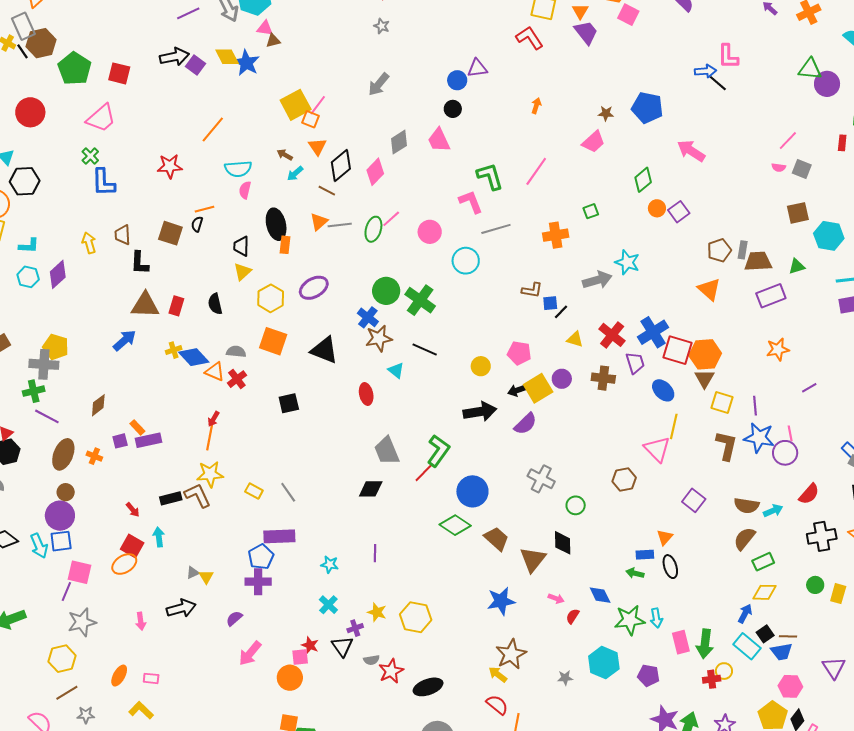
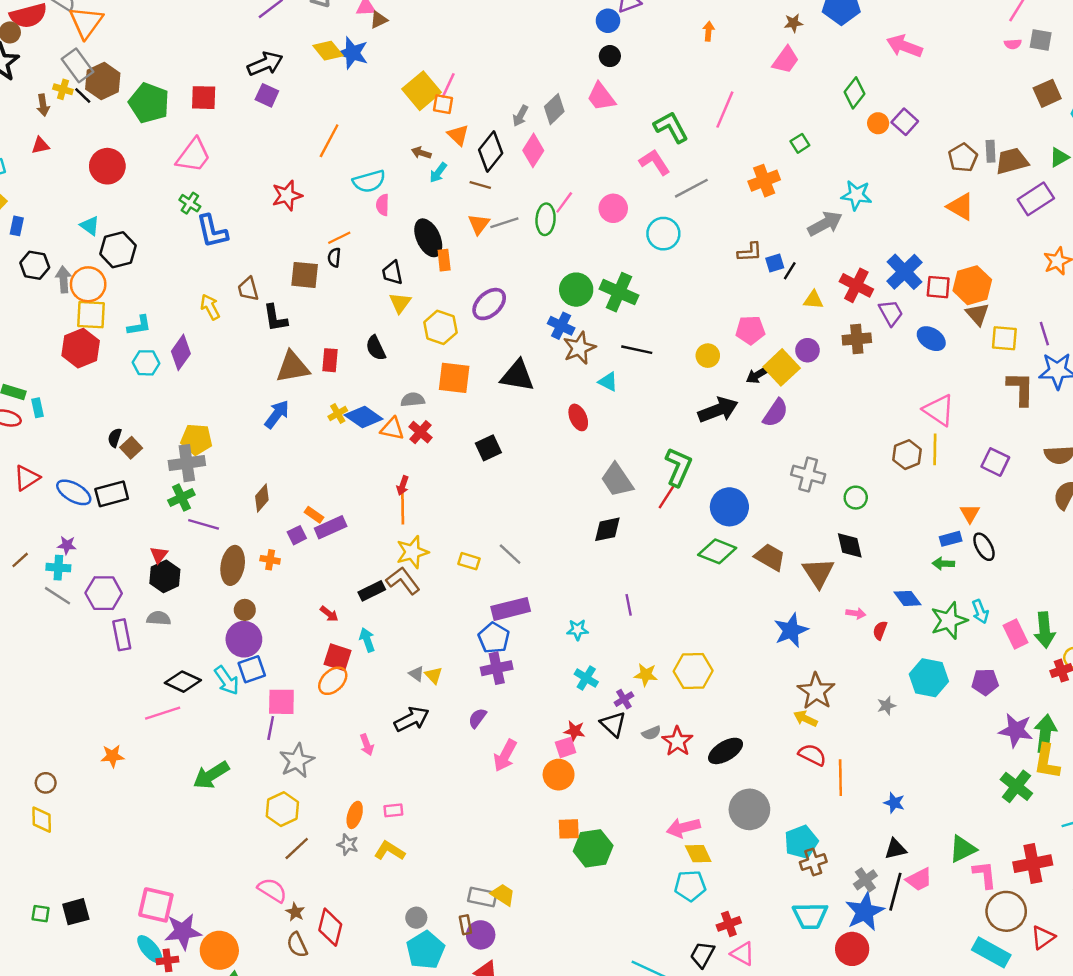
purple square: (195, 65) -> (267, 95), moved
gray arrow: (379, 84) -> (520, 116), moved, size x0.7
red square: (678, 350) -> (938, 287), size x0.7
yellow line: (674, 426) -> (935, 449), moved
gray triangle: (193, 573) -> (417, 674), turned -48
gray star: (86, 715) -> (348, 845), moved, turned 30

